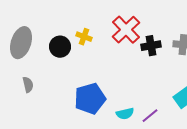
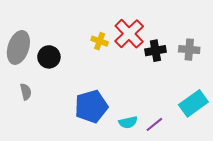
yellow cross: (84, 37) -> (100, 41), moved
black circle: (60, 47) -> (49, 57), moved

